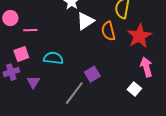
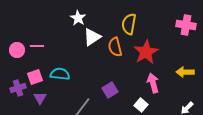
pink circle: (10, 18) -> (17, 50), moved
pink square: (21, 54) -> (35, 77), moved
purple square: (92, 74) -> (110, 90), moved

